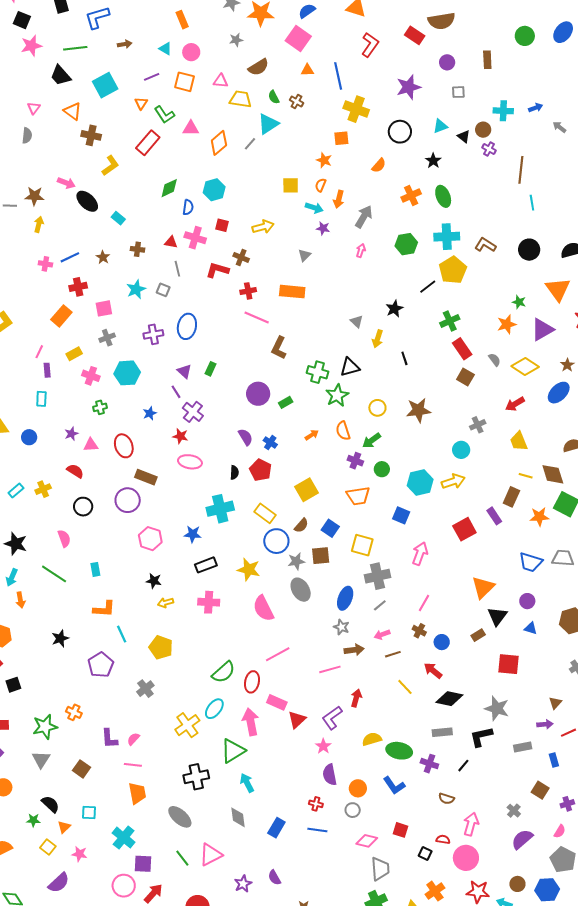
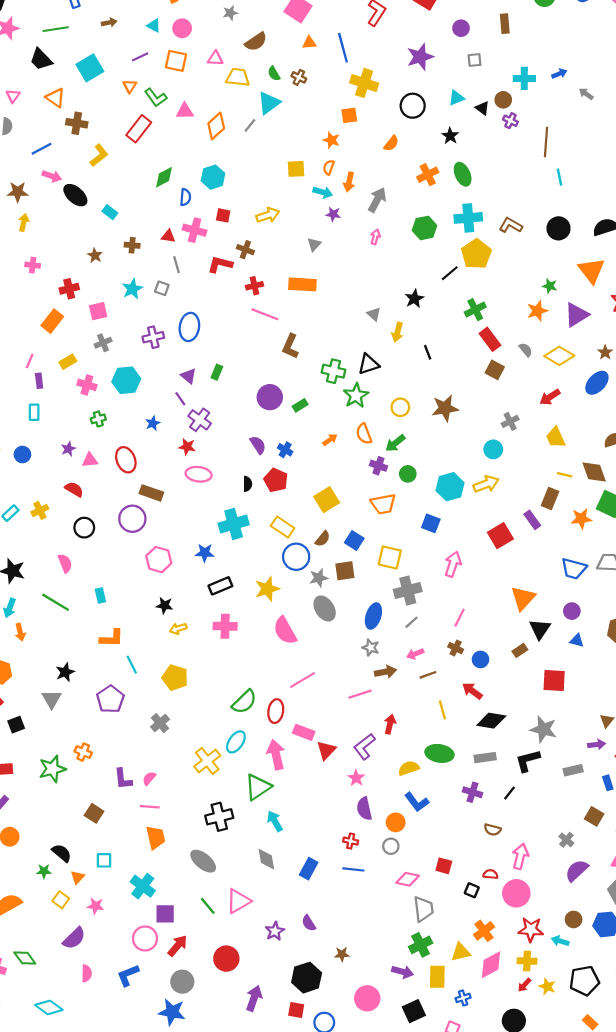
blue line: (70, 257) -> (41, 149), moved
yellow star: (249, 569) -> (267, 589), turned -30
yellow line: (405, 687) -> (442, 710), turned 30
green ellipse: (399, 751) -> (439, 753), moved
gray triangle: (41, 759) -> (52, 699), moved
blue L-shape: (394, 785) -> (417, 802), moved

